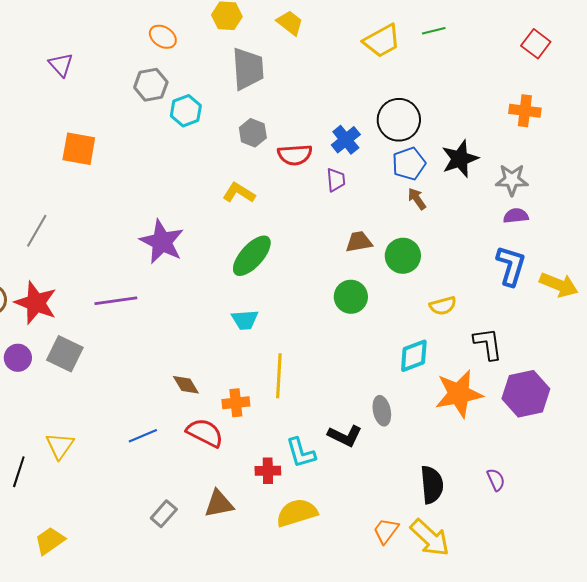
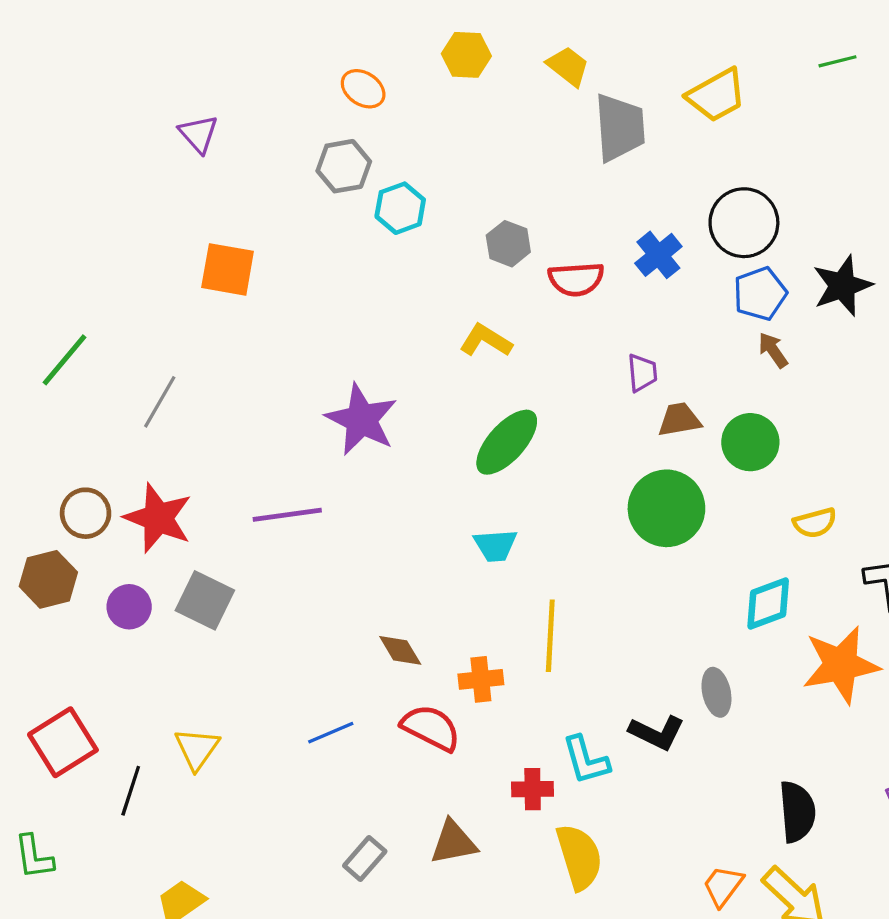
green line: (434, 31) -> (838, 61), moved
gray trapezoid: (248, 69) -> (620, 127), moved
purple trapezoid: (336, 180) -> (642, 373), moved
green circle: (351, 297) -> (666, 508), size x1.4
yellow semicircle: (297, 513) -> (579, 857), turned 90

